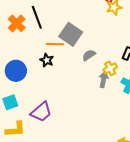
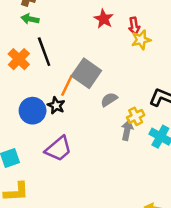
orange line: (55, 44) -> (67, 85), turned -66
blue circle: (16, 71) -> (33, 111), moved
purple trapezoid: (41, 112) -> (58, 149), moved

